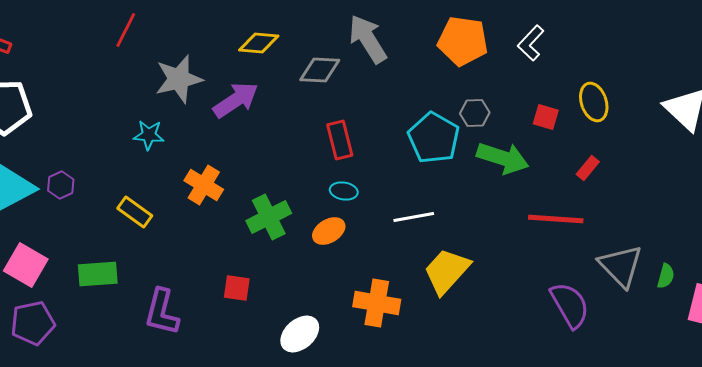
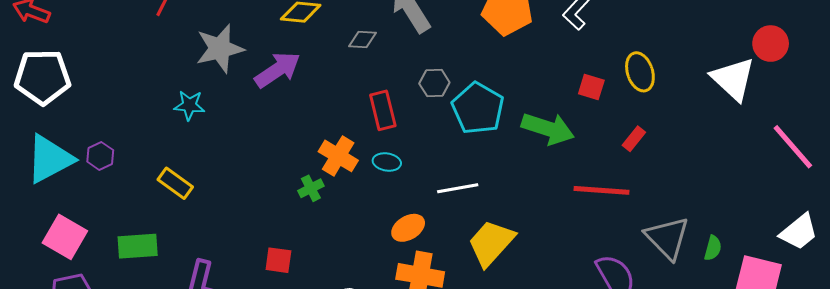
gray diamond: (320, 70) -> (363, 39), size x0.7
gray hexagon: (475, 113) -> (434, 83), moved
orange cross: (204, 185) -> (338, 156), moved
green cross: (269, 217) -> (311, 188), size x0.6
orange ellipse: (329, 231) -> (408, 228), moved

